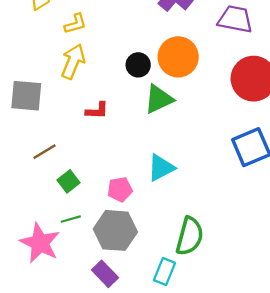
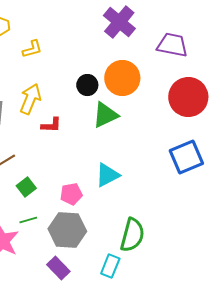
yellow arrow: (73, 61) -> (30, 99), moved

